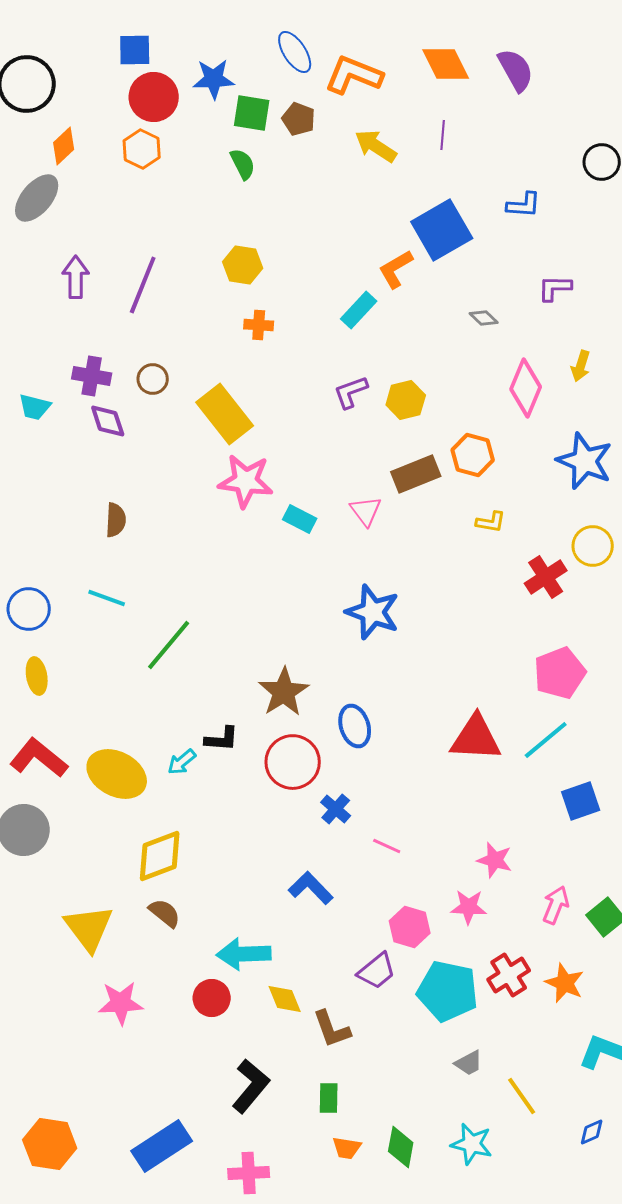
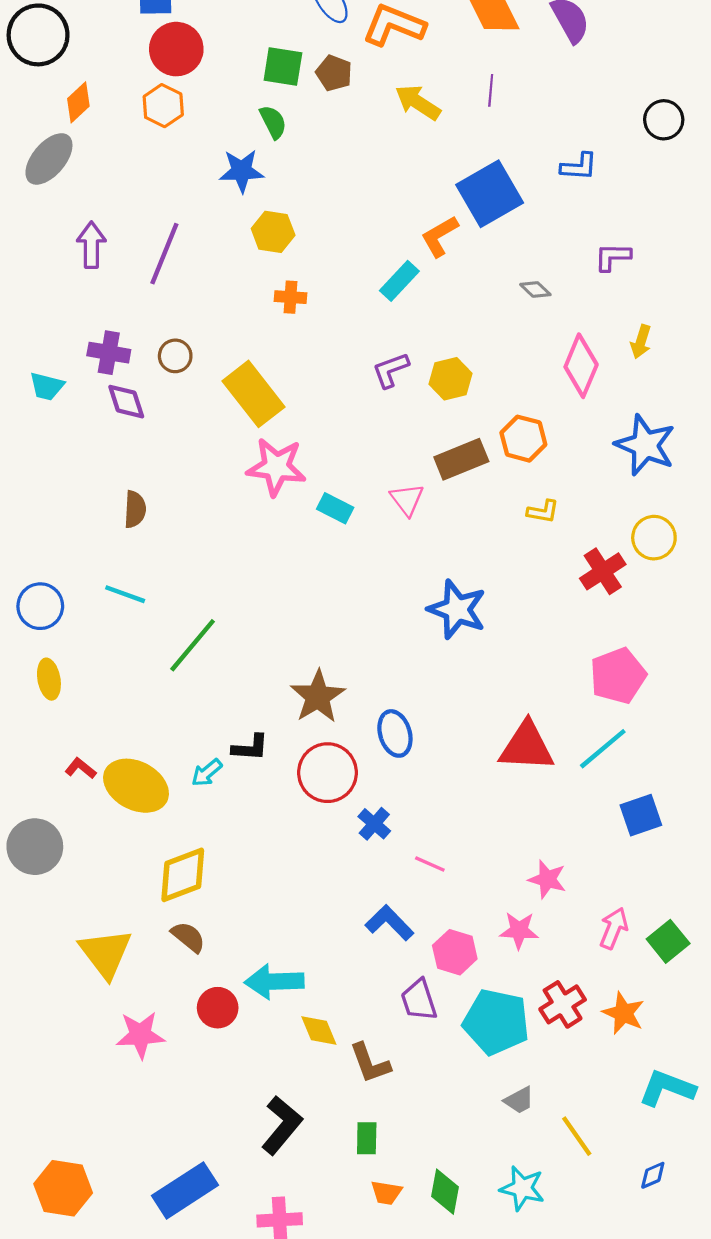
blue star: (214, 79) -> (242, 171), moved
blue star: (373, 612) -> (457, 609), moved
red L-shape: (39, 758) -> (81, 768), moved, size x0.5
blue L-shape: (311, 888) -> (390, 923), moved
purple trapezoid: (377, 971) -> (419, 1000), turned 111
red circle: (212, 998) -> (218, 1008), moved

